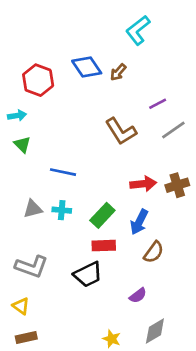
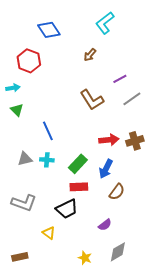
blue diamond: (87, 67) -> (49, 30), moved
blue line: (63, 172) -> (48, 131), turned 54
yellow triangle: (21, 306) -> (49, 233), moved

